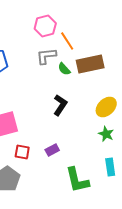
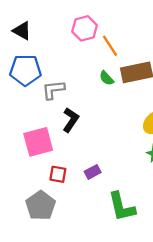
gray L-shape: (46, 56) -> (53, 90), moved
black L-shape: (60, 105) -> (71, 120), moved

